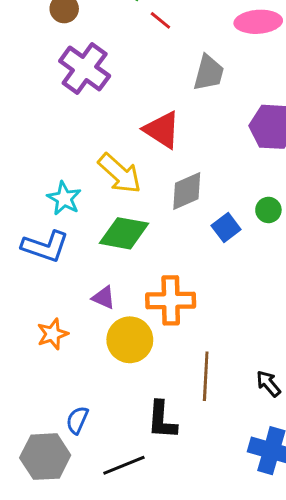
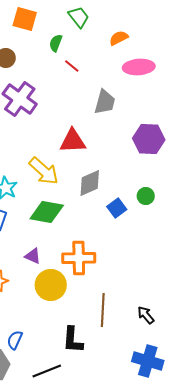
red triangle: (162, 130) -> (73, 141), turned -36

